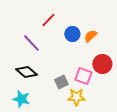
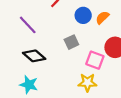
purple line: (31, 43) -> (28, 25), moved
gray square: (61, 82) -> (71, 42), moved

